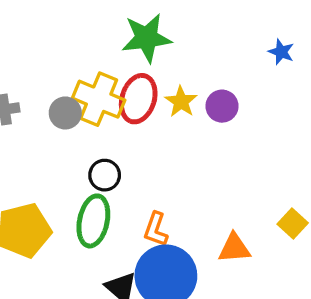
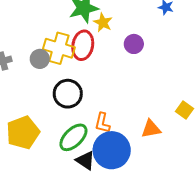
yellow star: (181, 102) -> (103, 22), moved
black circle: (105, 175) -> (68, 94), size x1.5
green ellipse: (93, 221) -> (73, 137), moved, turned 40

